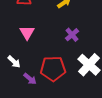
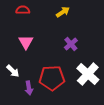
purple arrow: (30, 79) -> (29, 88), turned 40

